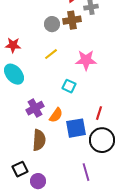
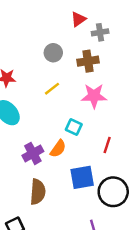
brown cross: (72, 20) -> (88, 61), moved
red line: (99, 113) -> (107, 145), moved
orange semicircle: (56, 115) -> (58, 149), moved

